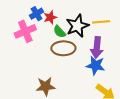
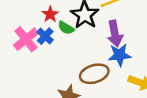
blue cross: (37, 14) -> (45, 36), moved
brown ellipse: (63, 48) -> (94, 74), moved

